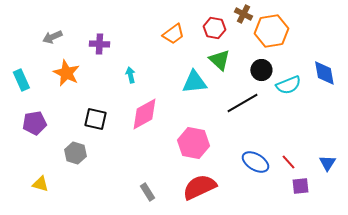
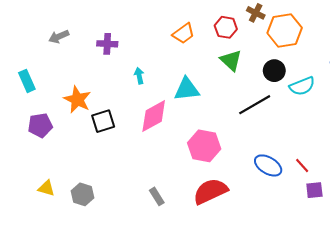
orange star: (66, 73) -> (77, 99), moved
cyan triangle: (194, 82) -> (187, 89), moved
black square: (95, 119) -> (103, 121), turned -30
gray hexagon: (75, 153) -> (82, 194), moved

